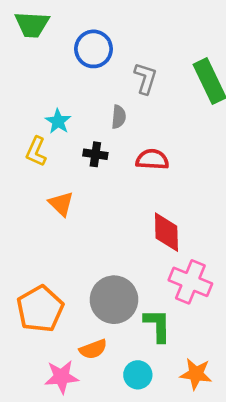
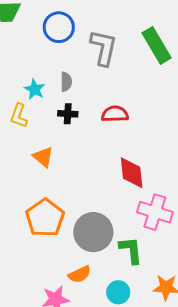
gray L-shape: (145, 78) -> (104, 48), size x1.4
gray semicircle: (119, 117) -> (66, 82), moved
orange pentagon: (40, 309) -> (45, 218), moved

